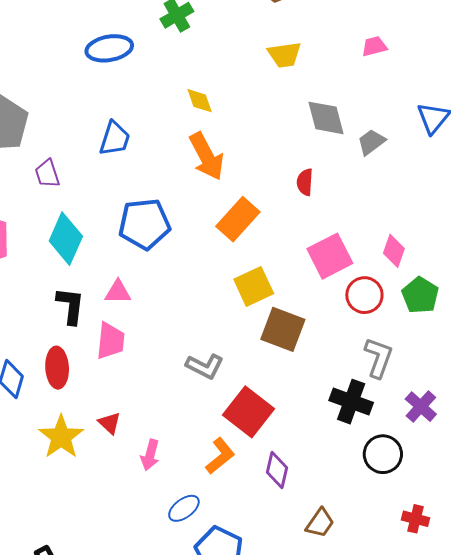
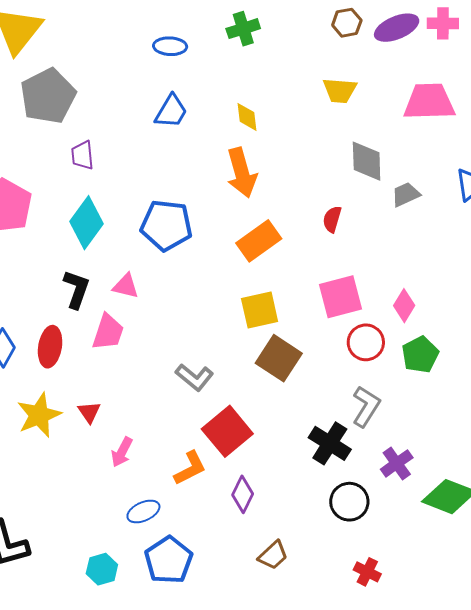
pink trapezoid: (374, 46) -> (429, 102), size x2.0
blue ellipse: (109, 48) -> (170, 46), size x0.7
blue trapezoid: (115, 139) -> (171, 111), moved

